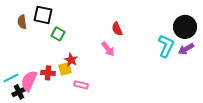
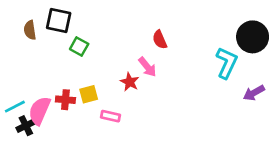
purple arrow: (186, 49) -> (254, 93), moved
red star: (71, 60) -> (130, 82), moved

